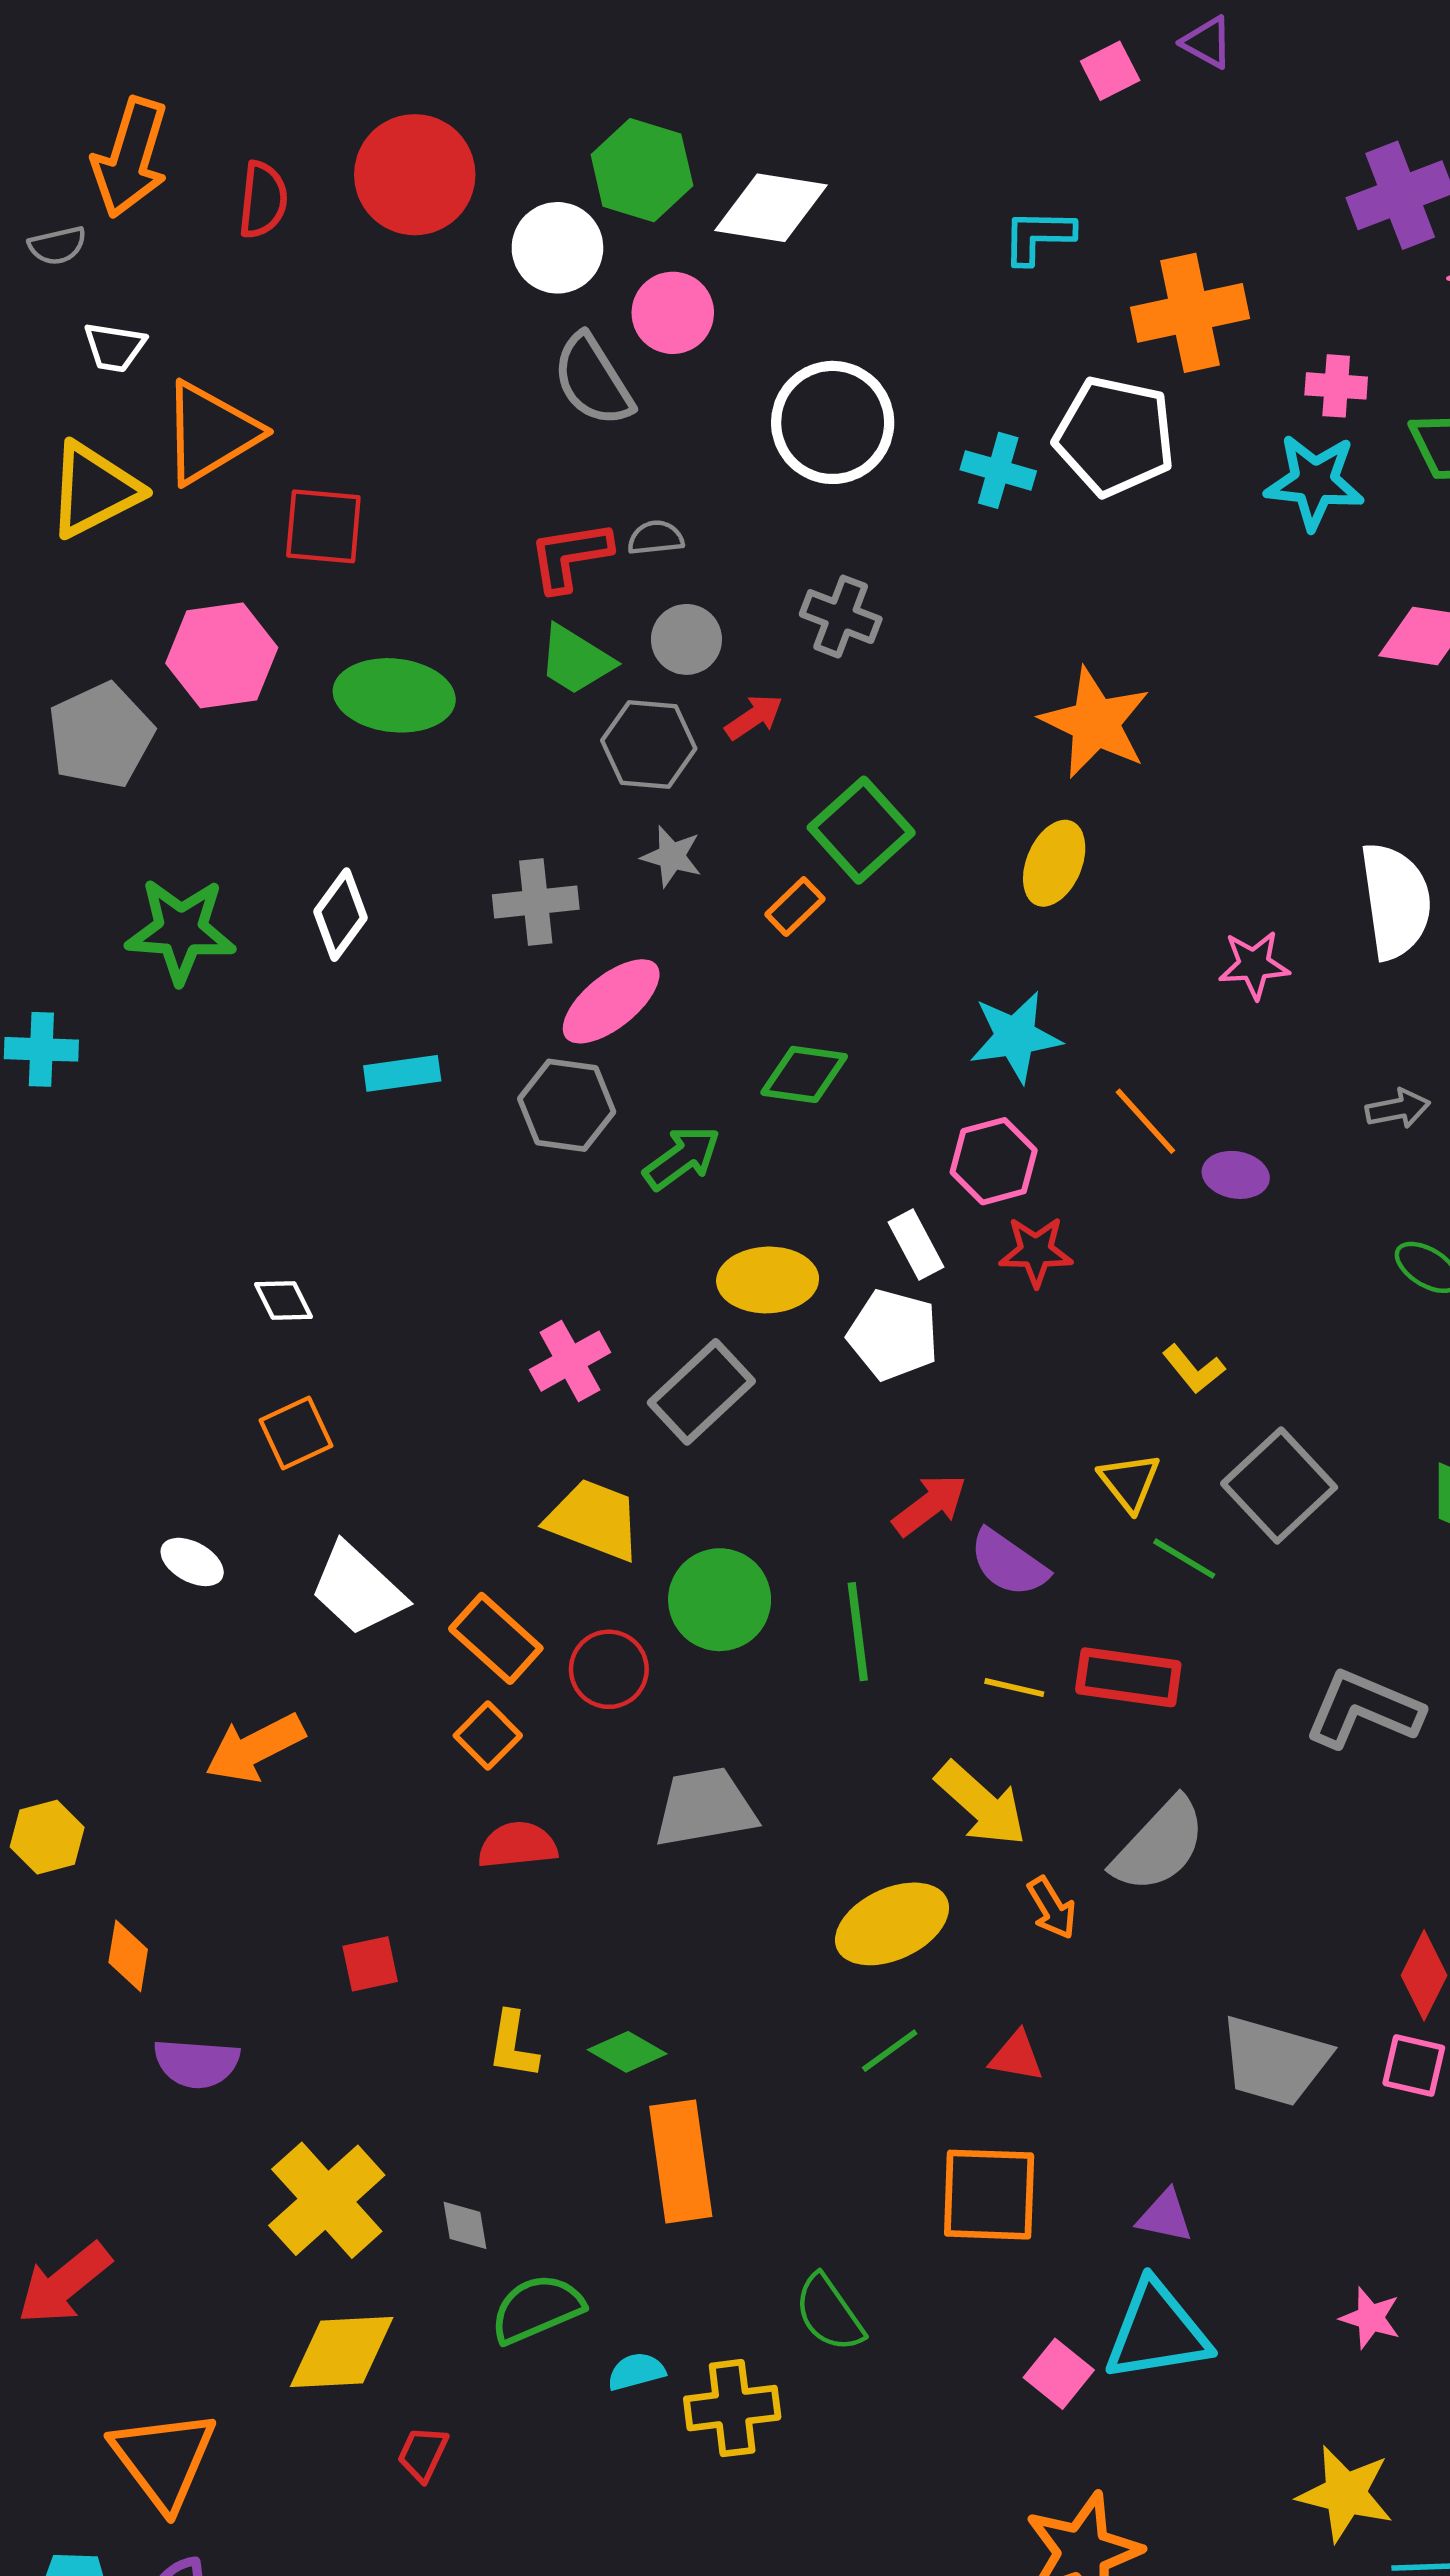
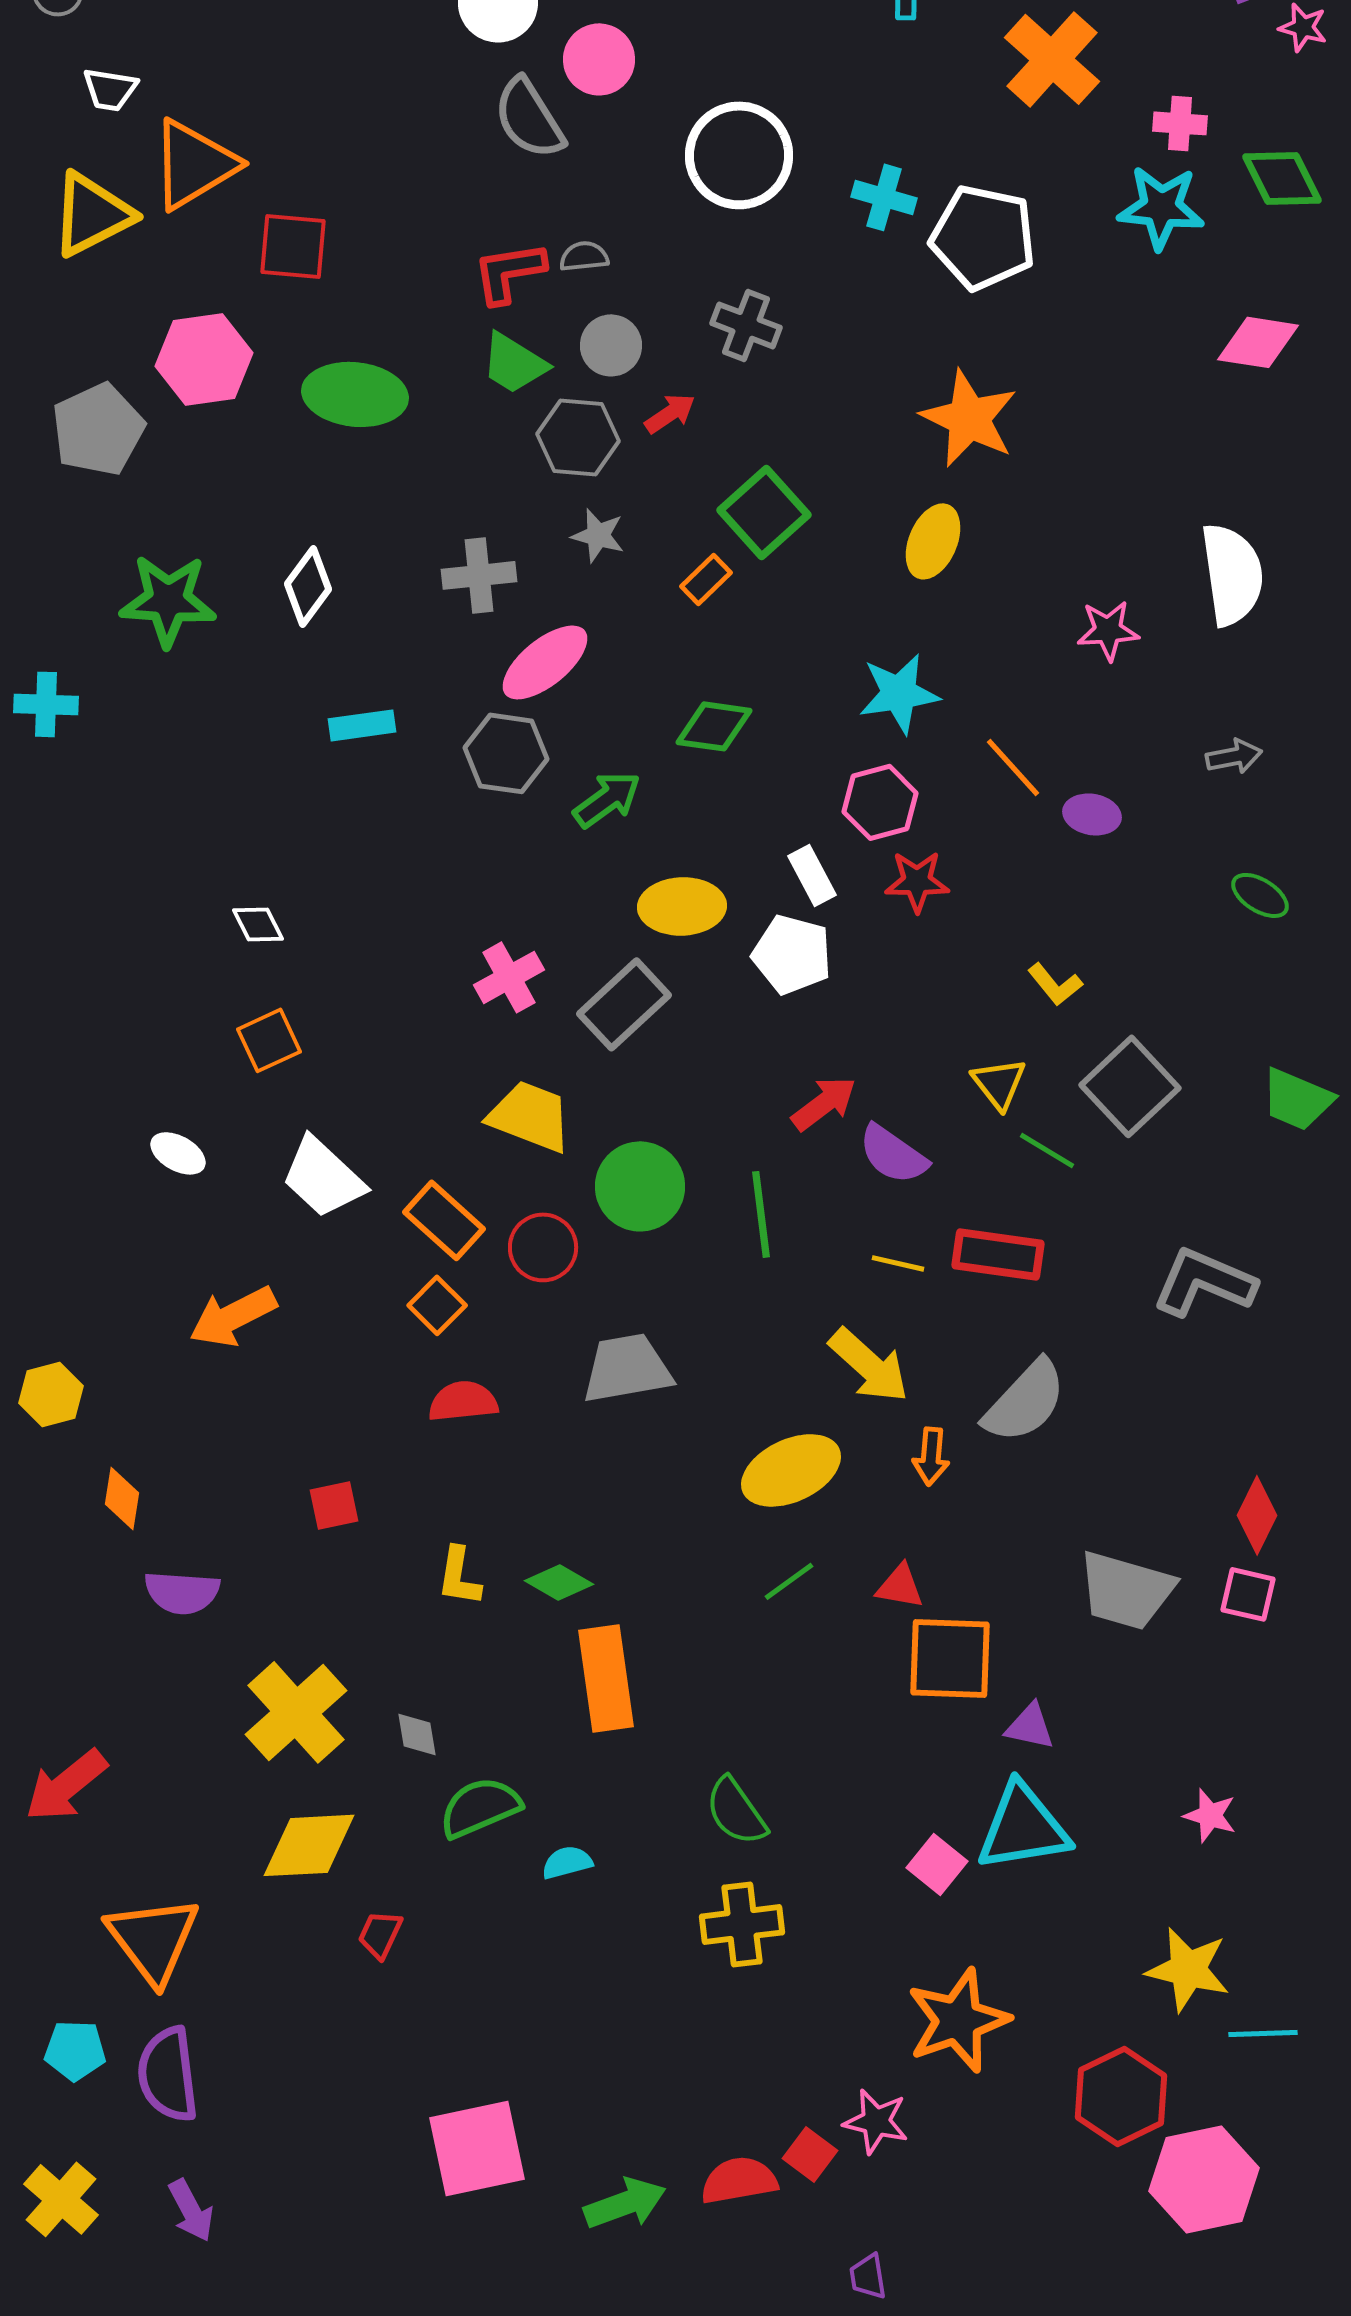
orange cross: (1190, 313) -> (1052, 59), turned -36
white pentagon: (1115, 436) -> (983, 237), moved
orange arrow: (1052, 1908) -> (931, 1456), turned 36
orange square: (989, 2195) -> (950, 1658), moved
yellow cross: (732, 2408) -> (742, 1924), moved

